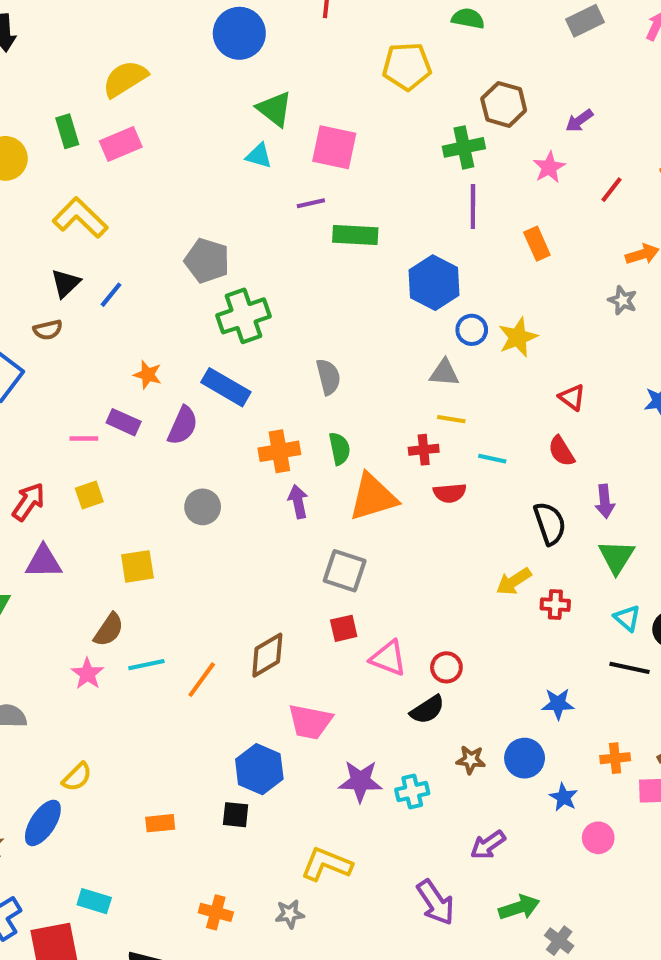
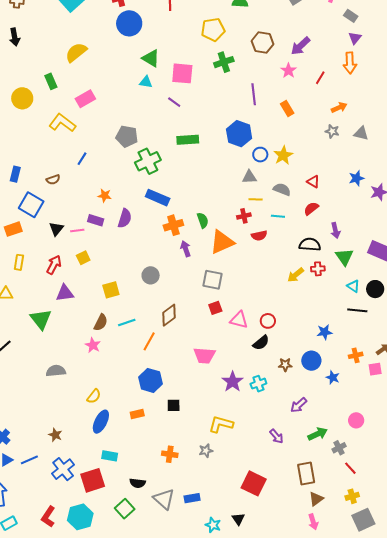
purple arrow: (579, 121) -> (300, 46), size x1.5
pink rectangle: (121, 144) -> (85, 99), moved
green cross: (464, 147) -> (224, 62), moved
purple line: (311, 203) -> (174, 102), turned 56
green rectangle: (355, 235) -> (188, 140), moved
black triangle: (66, 283) -> (56, 229), moved
gray semicircle: (328, 377) -> (282, 189), moved, turned -48
blue rectangle: (226, 387) -> (158, 198), moved
red semicircle: (561, 451) -> (311, 209), turned 91
gray circle: (203, 507) -> (151, 275), moved
black semicircle: (550, 523) -> (310, 244), turned -60
red cross: (555, 605) -> (318, 269), moved
brown diamond: (267, 655) -> (169, 315), moved
cyan line: (146, 665) -> (127, 323), moved
blue hexagon: (259, 769) -> (151, 380), moved
purple star: (360, 781) -> (233, 382), turned -30
blue ellipse: (43, 823) -> (101, 422), moved
pink circle: (598, 838) -> (356, 420), moved
purple arrow: (436, 902) -> (276, 436), size x0.7
gray cross: (559, 941) -> (339, 448), turned 32

